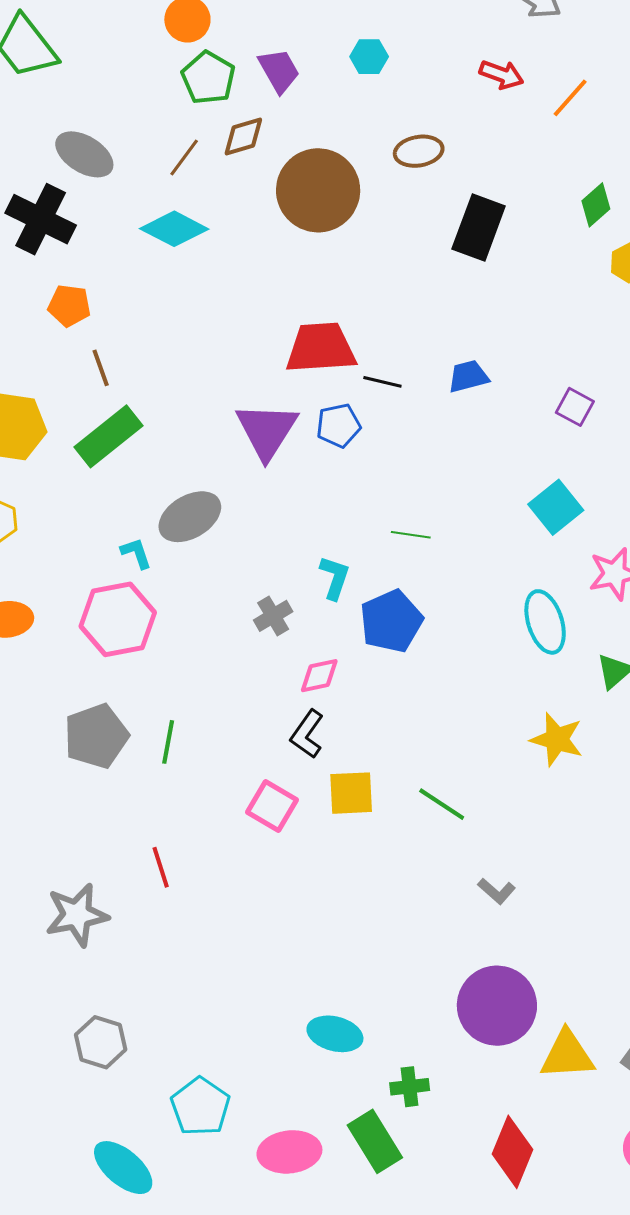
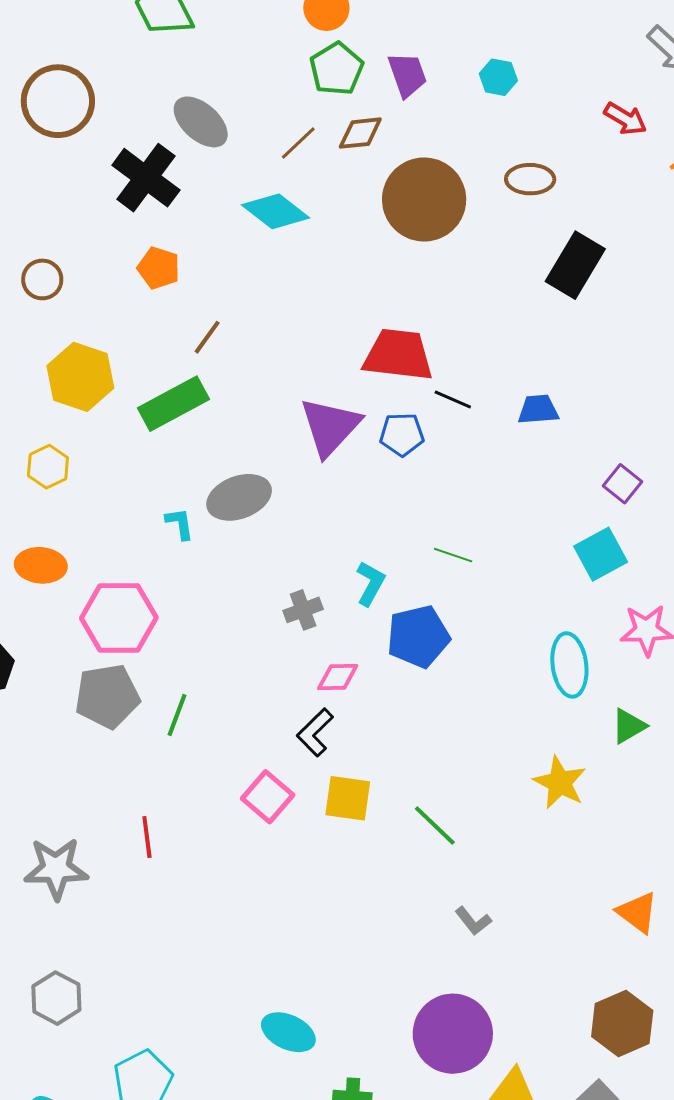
brown line: (101, 368) -> (207, 337), moved, turned 45
purple square: (575, 407) -> (622, 484), moved
pink hexagon: (118, 619) -> (119, 618), moved

